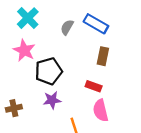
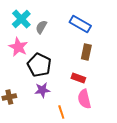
gray semicircle: (67, 27) -> (41, 27), moved
black pentagon: (49, 71) -> (39, 65), turned -30

